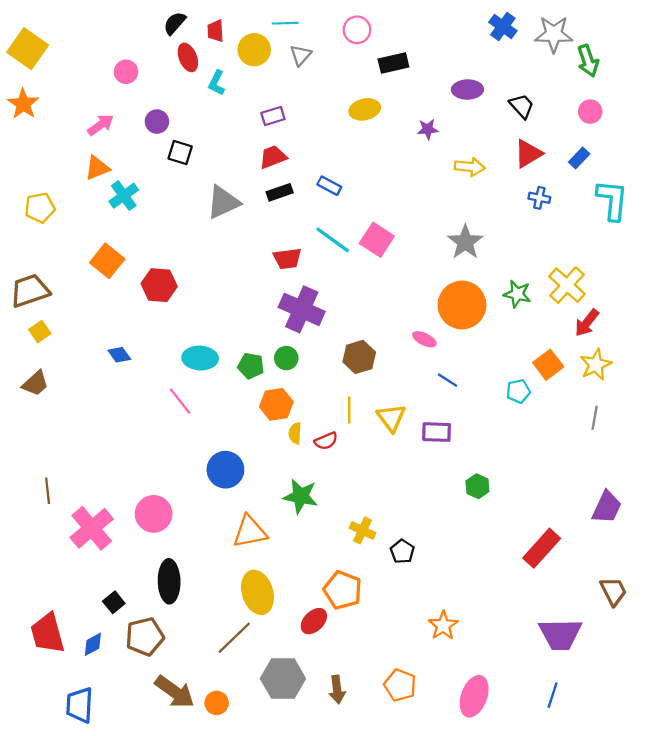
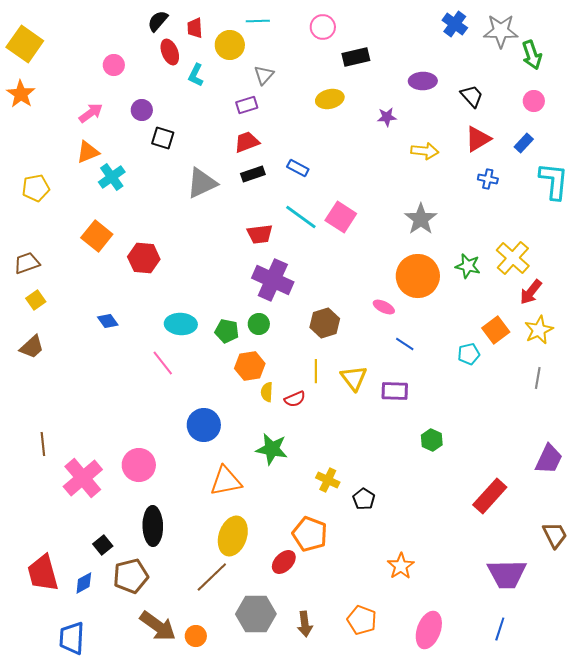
gray triangle: (301, 55) -> (264, 75), moved
brown trapezoid: (30, 291) -> (27, 263), size x0.7
yellow ellipse: (258, 592) -> (233, 536), turned 36

